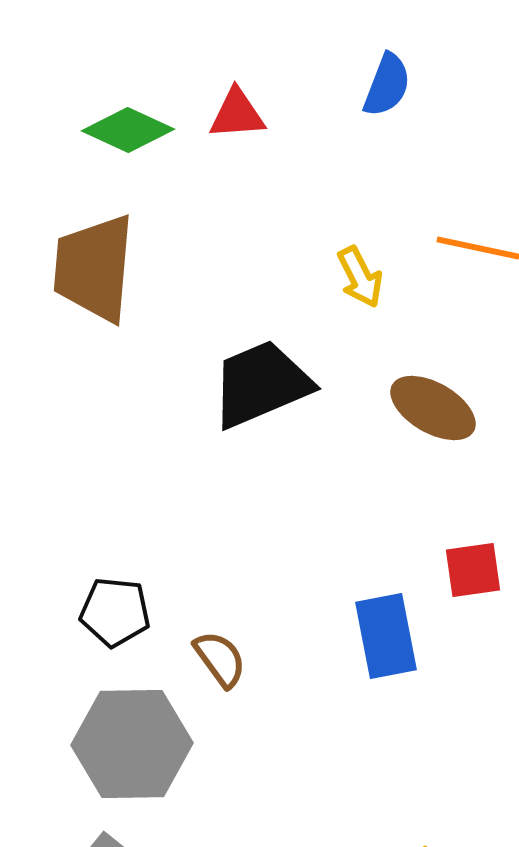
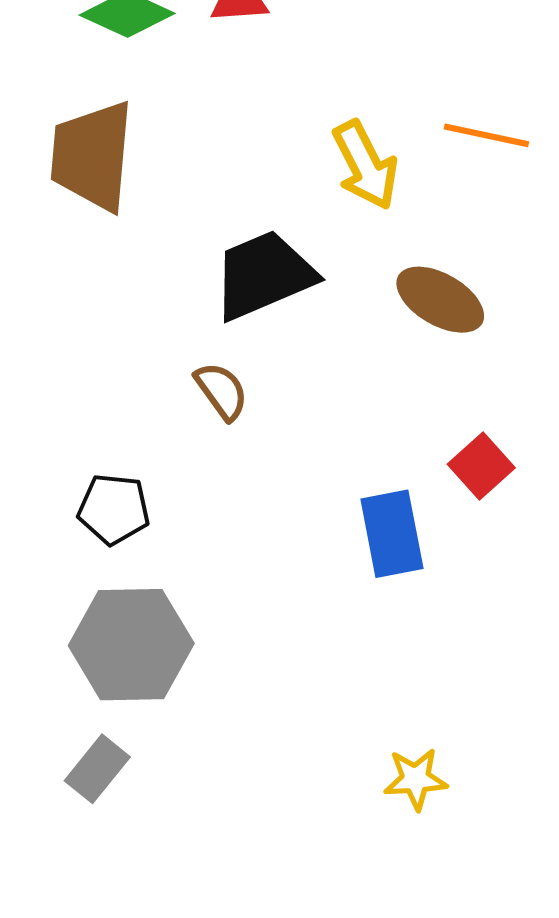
yellow arrow: (360, 277) -> (365, 165), size x1.4
red square: (473, 570) -> (481, 466), turned -34
brown semicircle: (220, 659) -> (222, 391), moved

